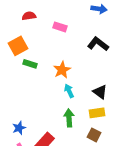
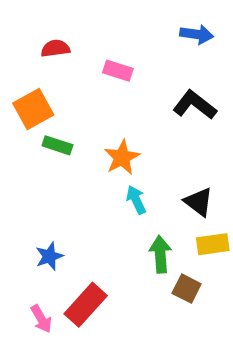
yellow rectangle: (97, 113) -> (213, 244), moved
green arrow: (69, 118) -> (160, 254), moved
blue star: (19, 128) -> (49, 256), moved

